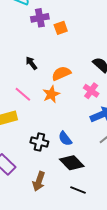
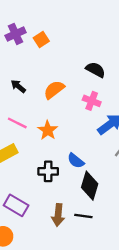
orange star: (51, 94) -> (48, 130), moved
black diamond: (72, 163) -> (90, 186), turned 75
black line: (78, 190) -> (83, 216), moved

